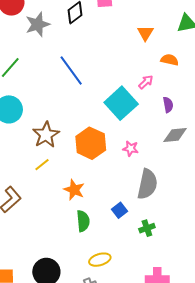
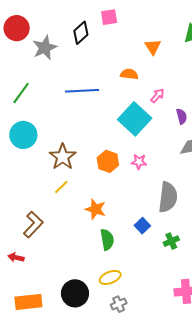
orange semicircle: (170, 60) -> (129, 74), moved
blue line: (71, 71) -> (82, 91), turned -52
orange hexagon: (91, 143) -> (108, 161), size x0.7
pink star: (131, 149) -> (139, 162), moved
yellow ellipse: (100, 260) -> (110, 277), moved

